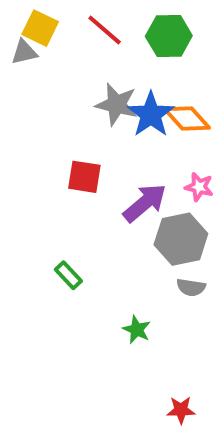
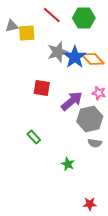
yellow square: (40, 28) -> (27, 33), moved, turned -30
gray star: (117, 104) -> (58, 52), turned -30

